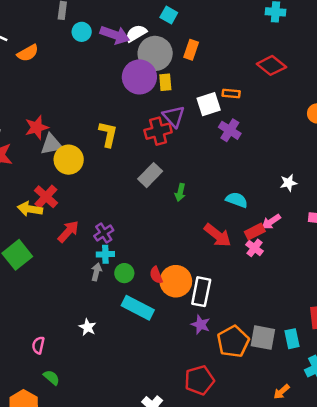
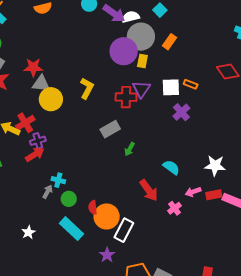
white star: (289, 183) -> (215, 166), size x1.5
red rectangle: (255, 231) -> (214, 195), moved
purple cross: (104, 233) -> (38, 141), moved
purple star: (201, 325) -> (107, 255), moved

